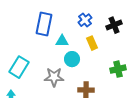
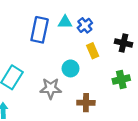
black cross: (114, 25) -> (124, 43), moved, turned 35
cyan triangle: (62, 41) -> (65, 22), moved

